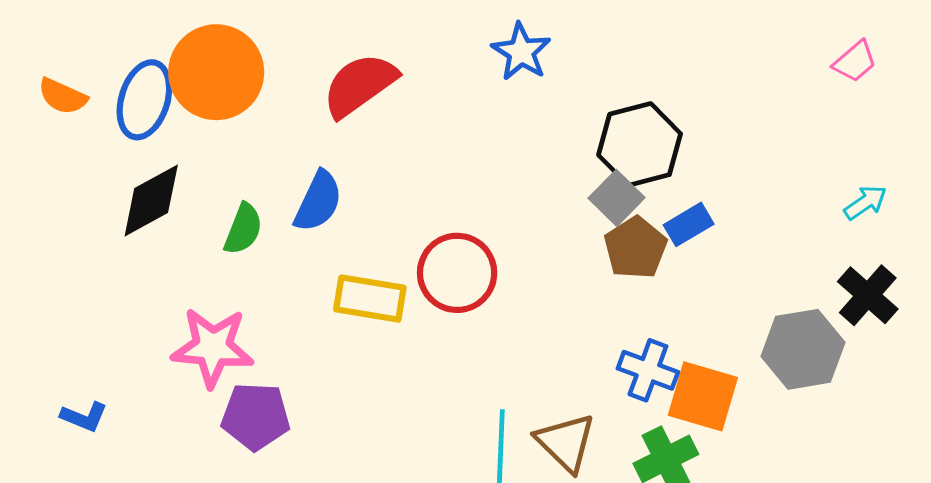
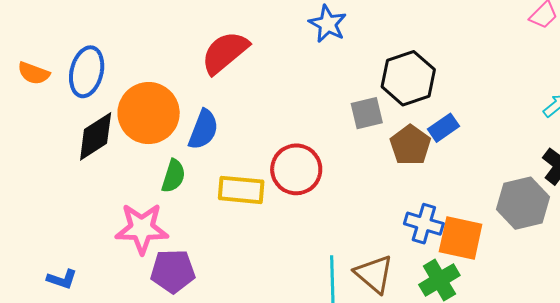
orange circle: (216, 72) -> (149, 113), moved
gray square: (617, 198) -> (367, 113), moved, turned 36
green semicircle: (243, 229) -> (173, 176), moved

